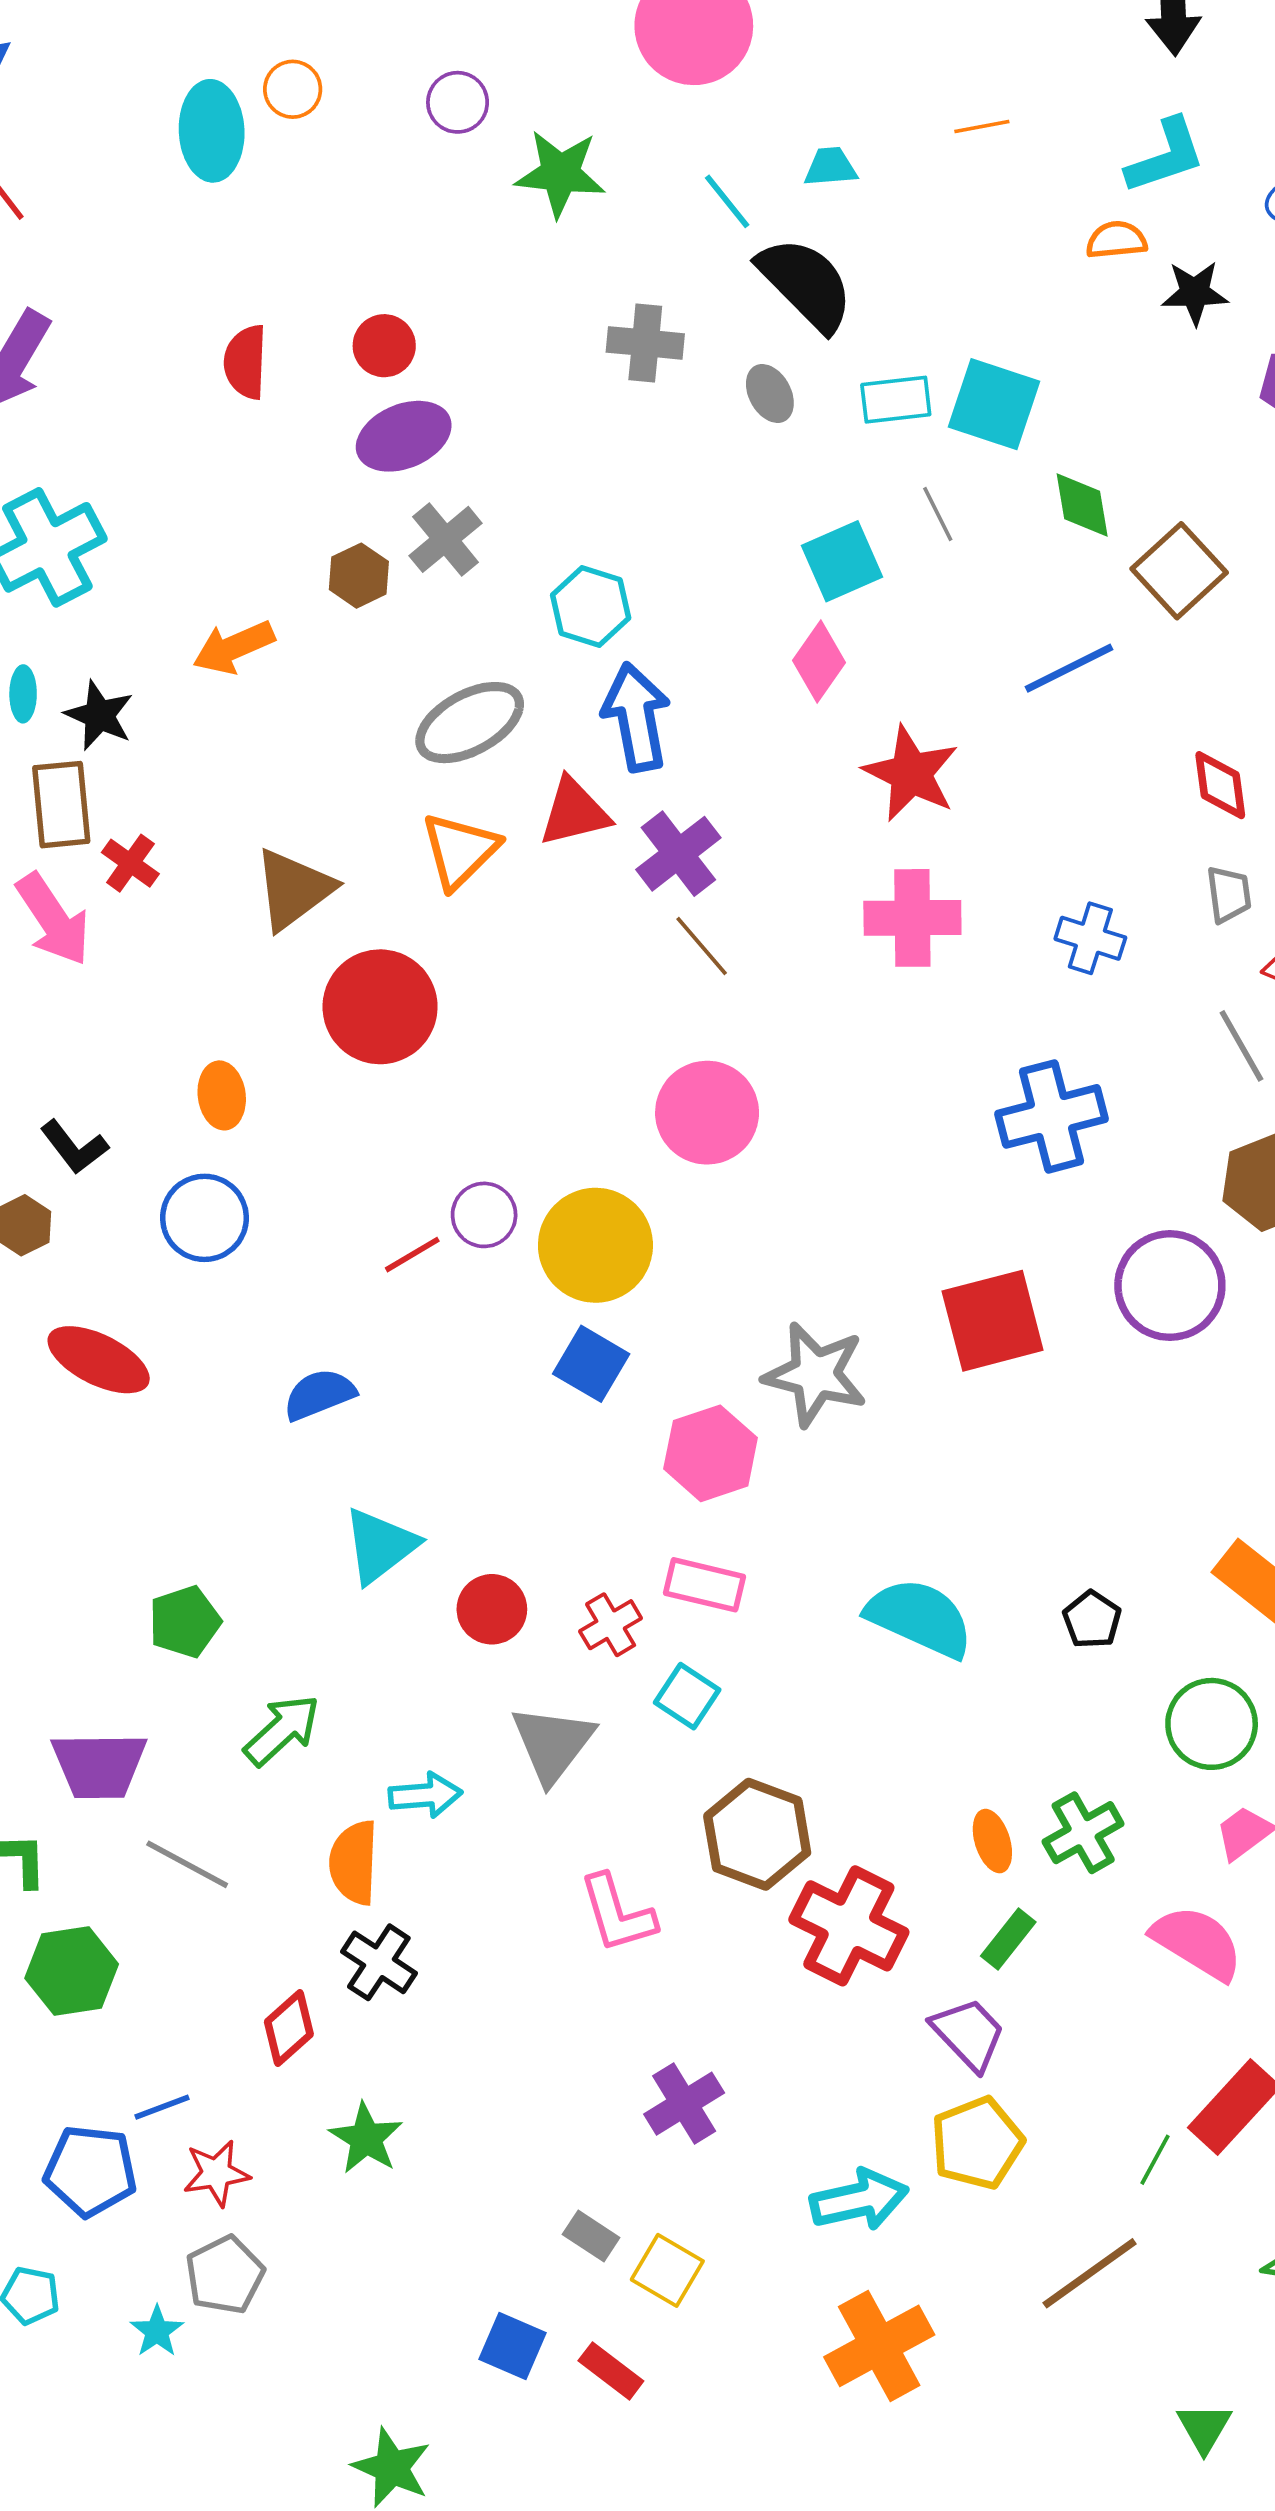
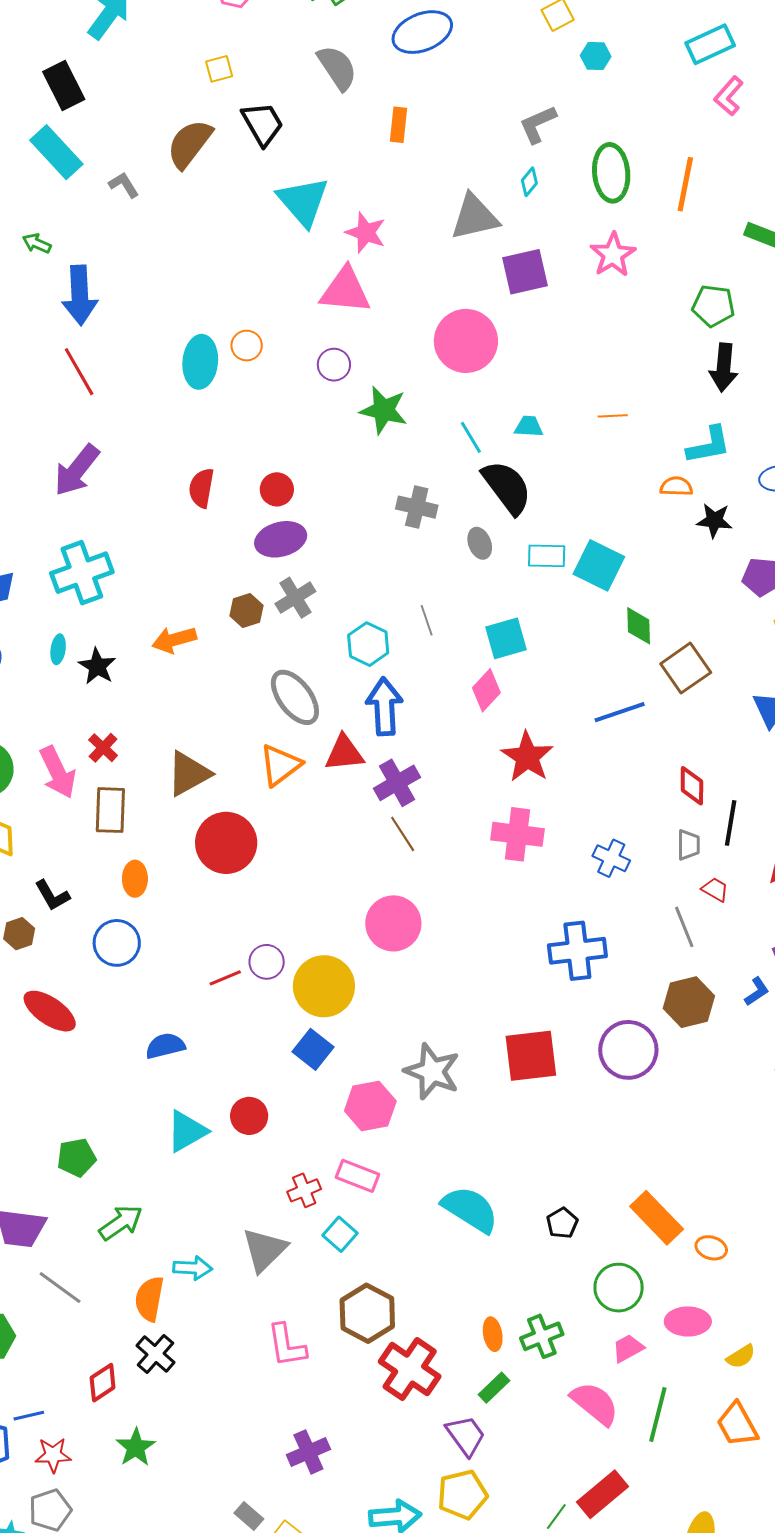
gray line: (938, 514) -> (427, 620), moved
gray ellipse: (470, 723) -> (295, 697), turned 74
brown rectangle: (61, 805) -> (110, 810), moved
red circle: (492, 1609) -> (249, 1116), moved

